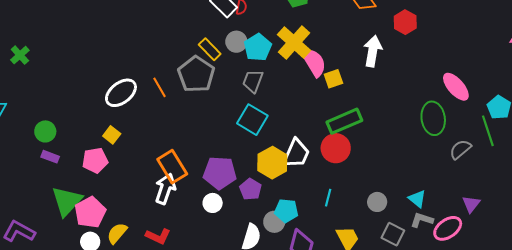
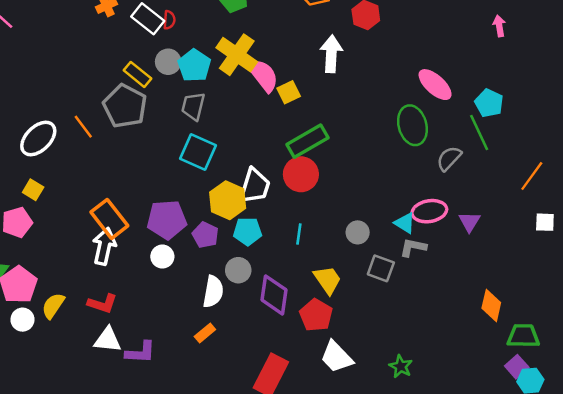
cyan pentagon: (286, 211) -> (248, 231), moved
pink ellipse: (448, 228) -> (429, 211), moved, turned 32

